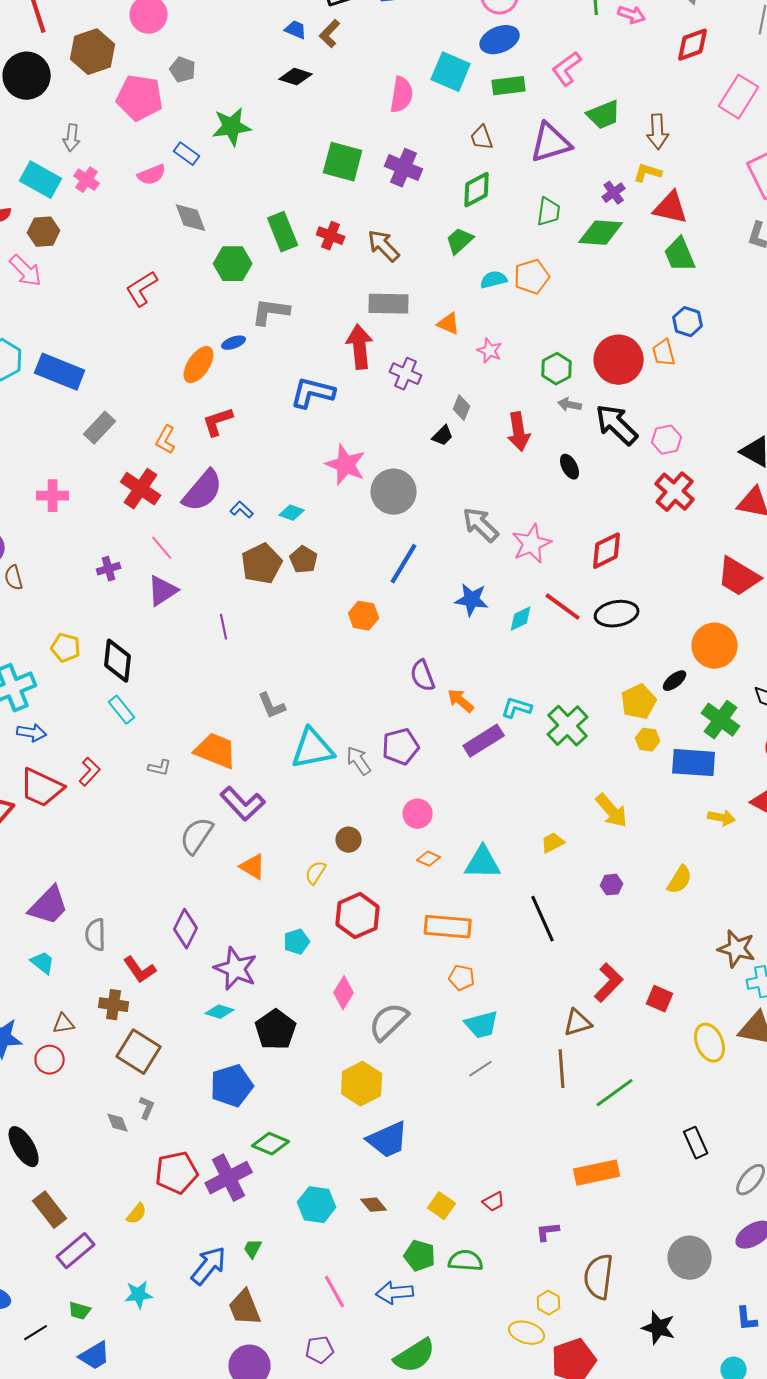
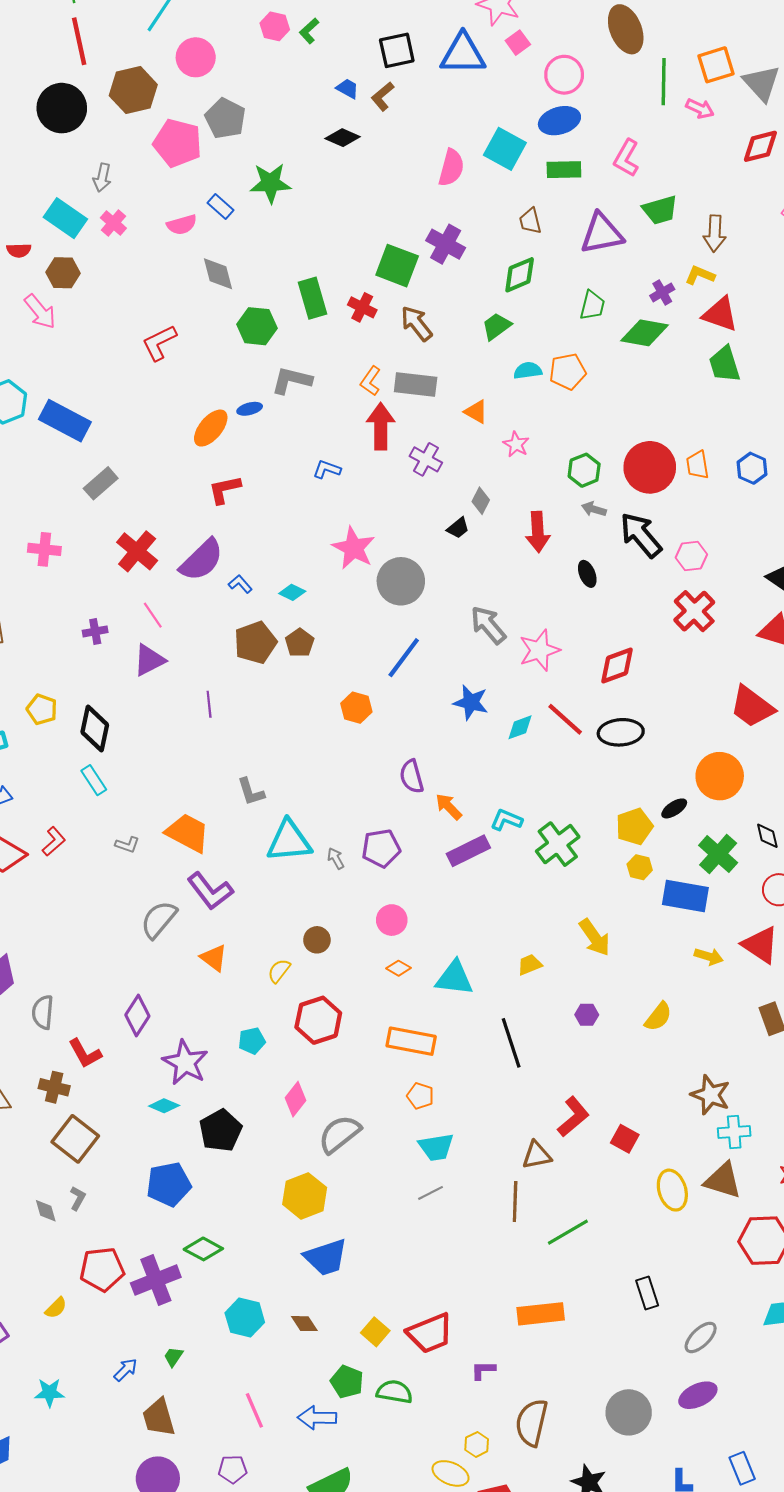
pink L-shape: (567, 69) -> (626, 158), turned -30
gray pentagon: (183, 70) -> (225, 118), size x1.5
green square: (343, 162) -> (397, 266), moved
blue hexagon: (688, 322) -> (752, 468), moved
blue L-shape: (313, 393) -> (327, 469), size x0.6
orange L-shape: (166, 440) -> (371, 381), moved
gray arrow: (359, 761) -> (336, 858), size x0.7
red trapezoid: (494, 1202) -> (430, 1333), size x2.0
blue arrow: (209, 1266) -> (126, 1370), size x0.6

